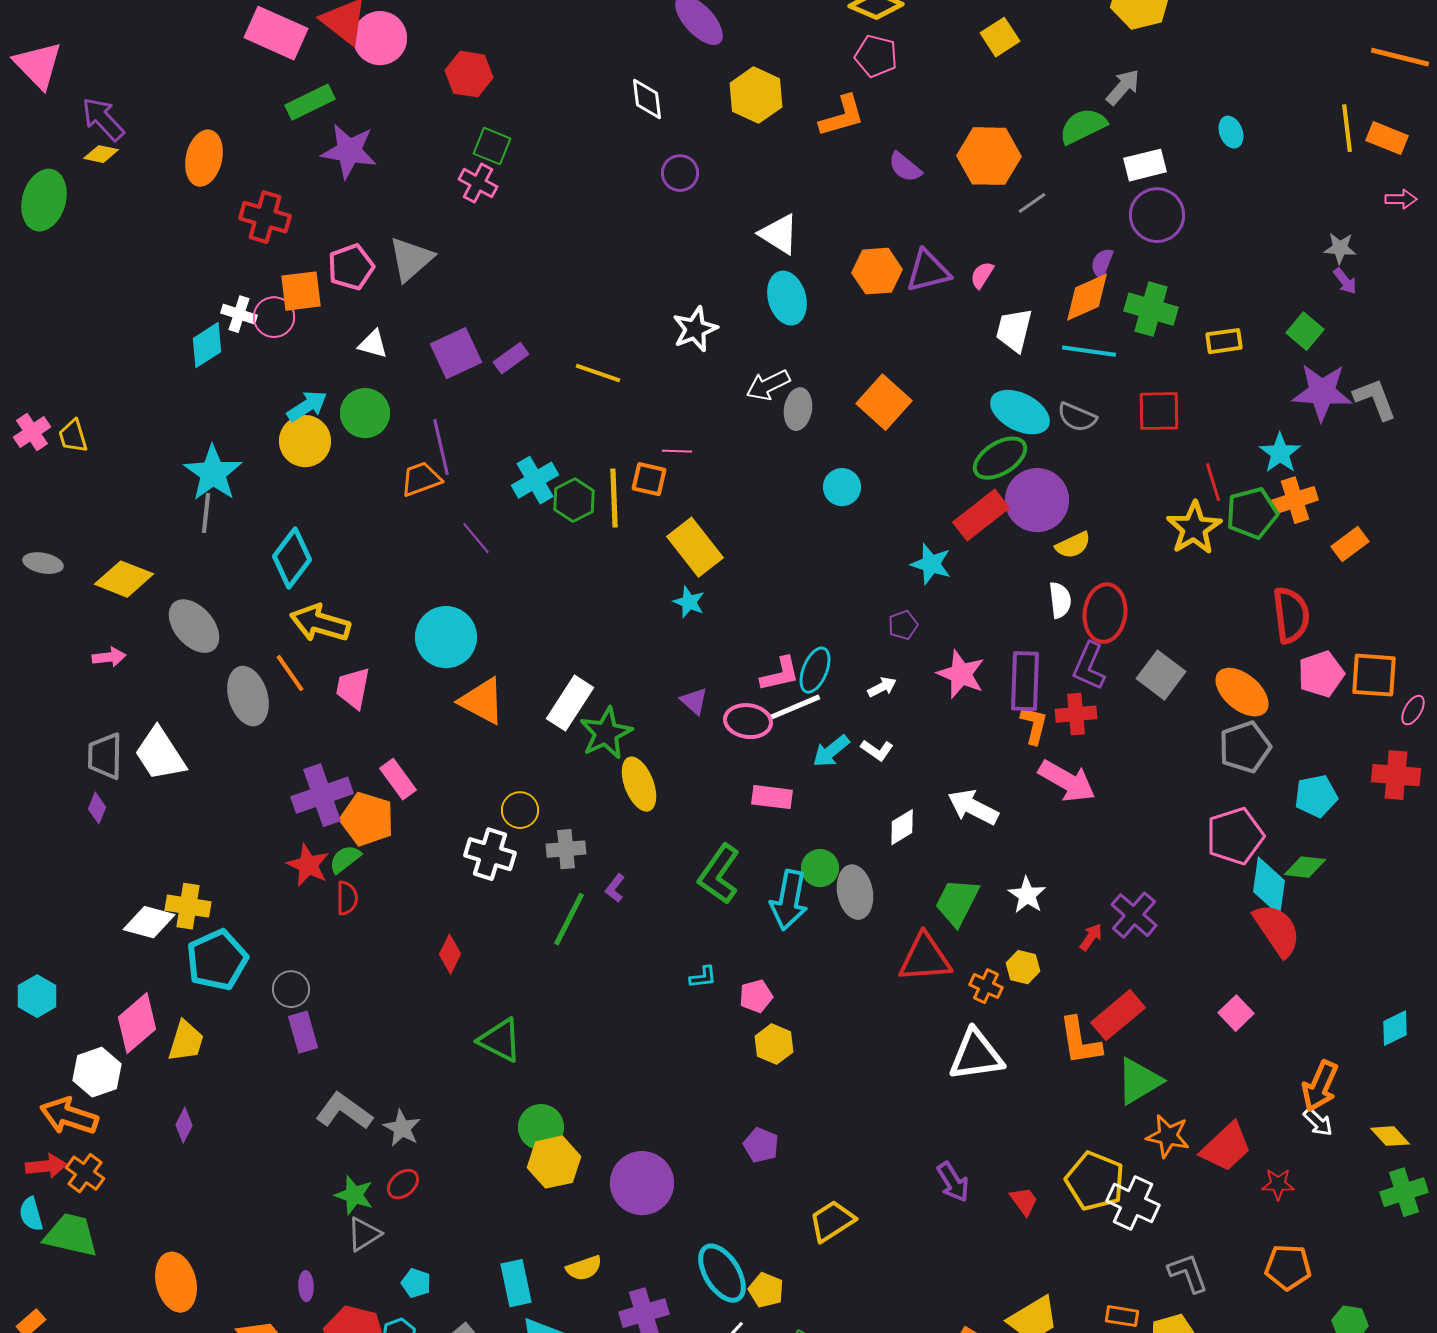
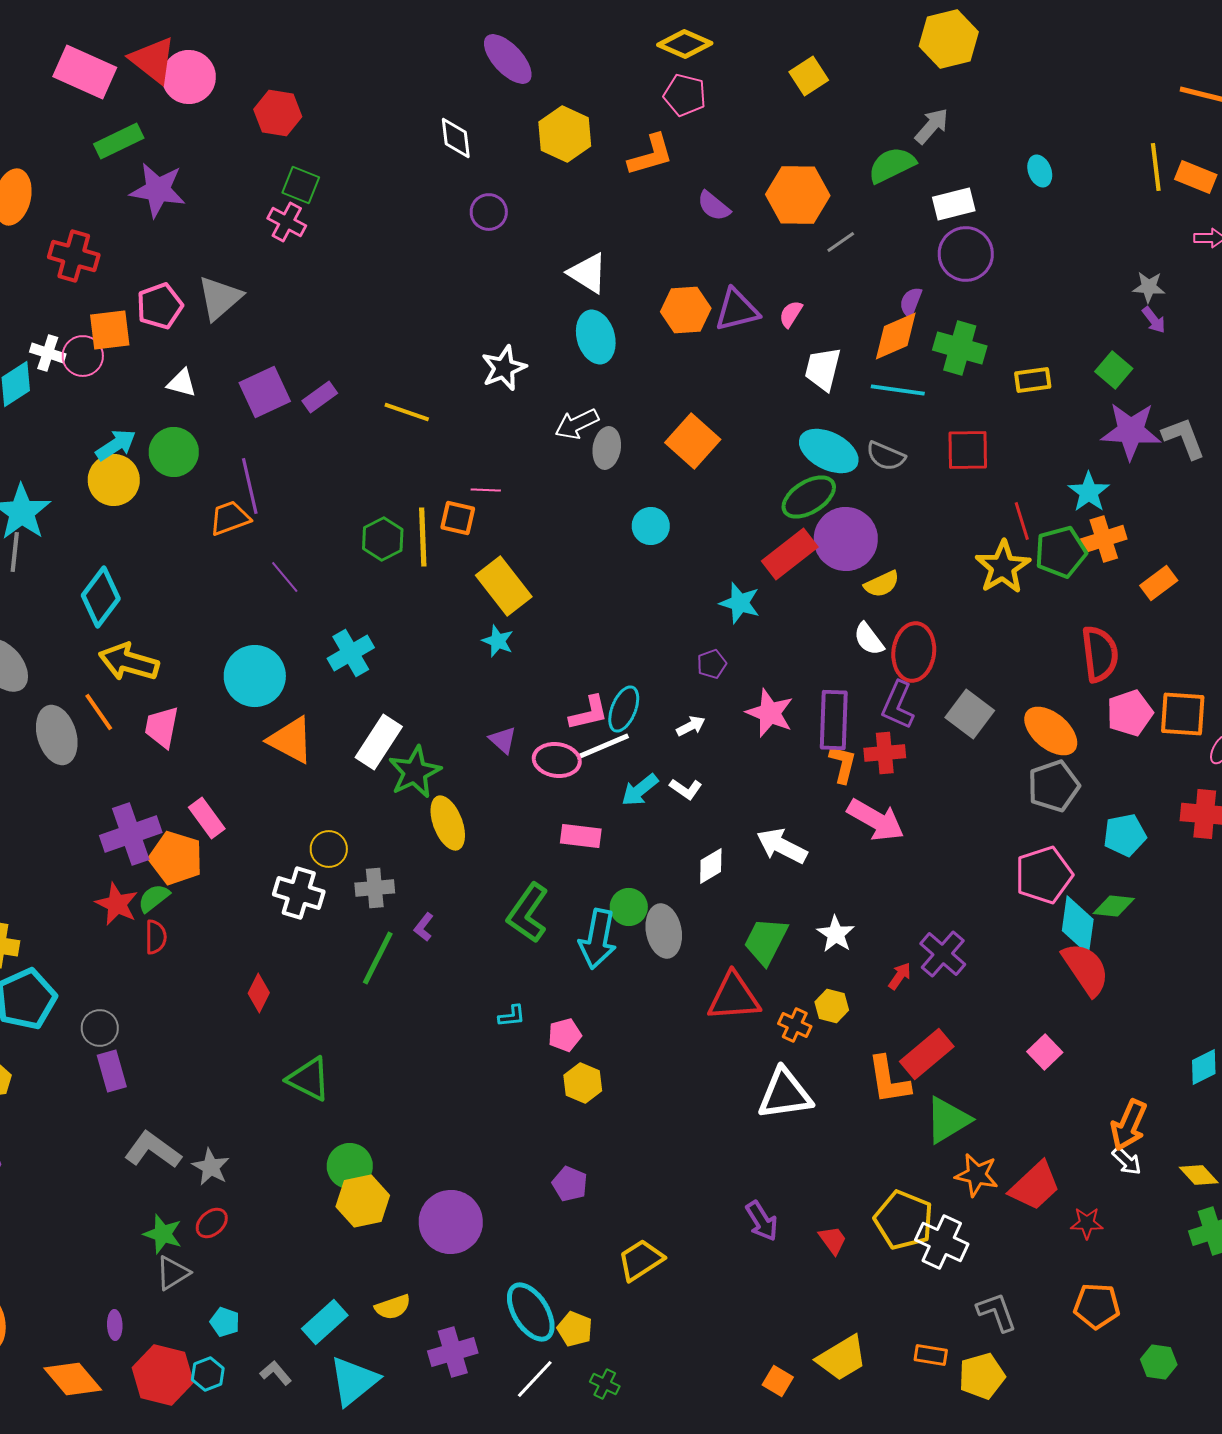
cyan cross: (535, 480) -> (351, 653), moved
white semicircle: (1060, 600) -> (869, 639), turned 150
cyan rectangle: (516, 1283) -> (325, 1322), turned 60

